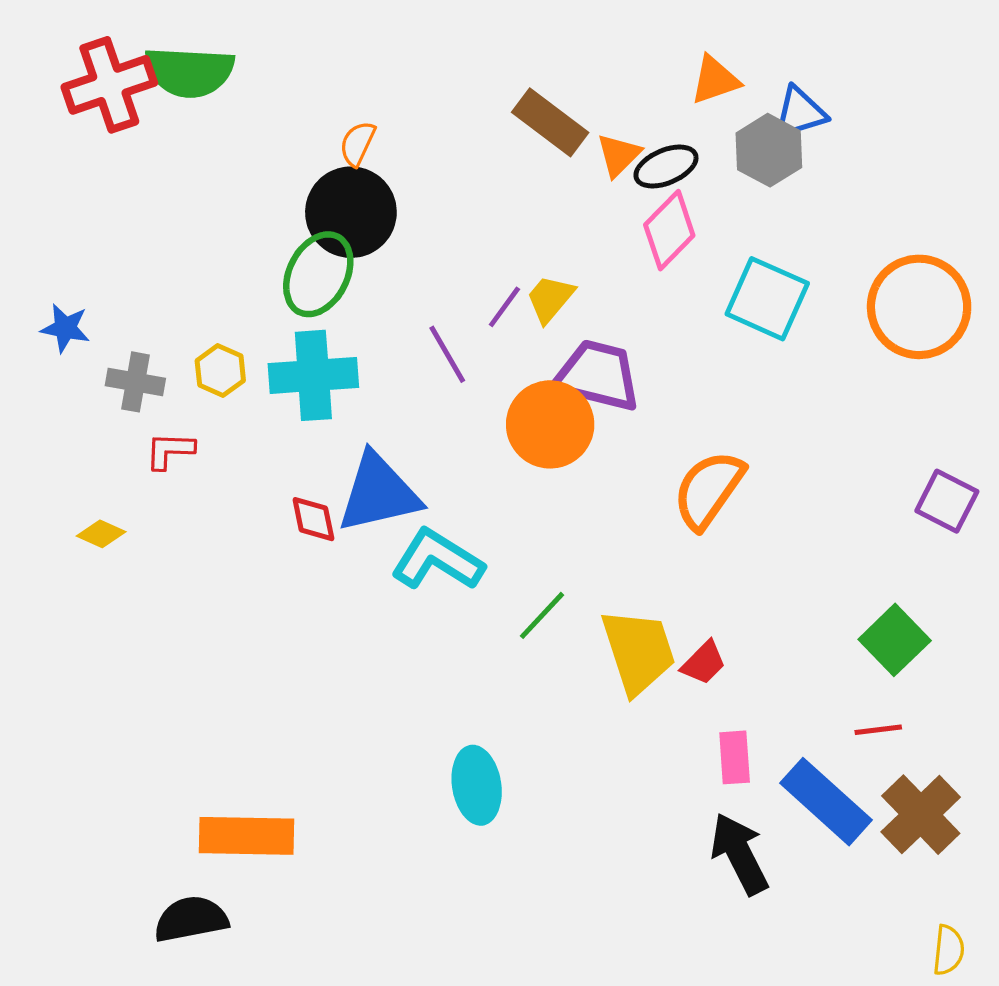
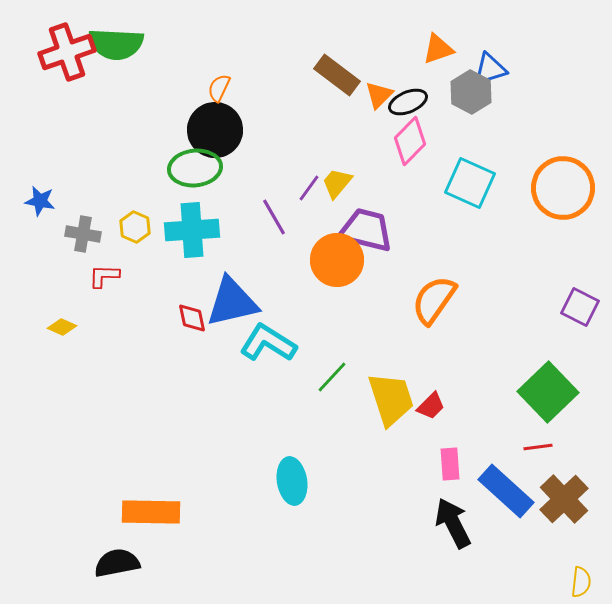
green ellipse: (318, 274) -> (195, 168), turned 57
green square: (895, 640) -> (548, 392), size x1.4

